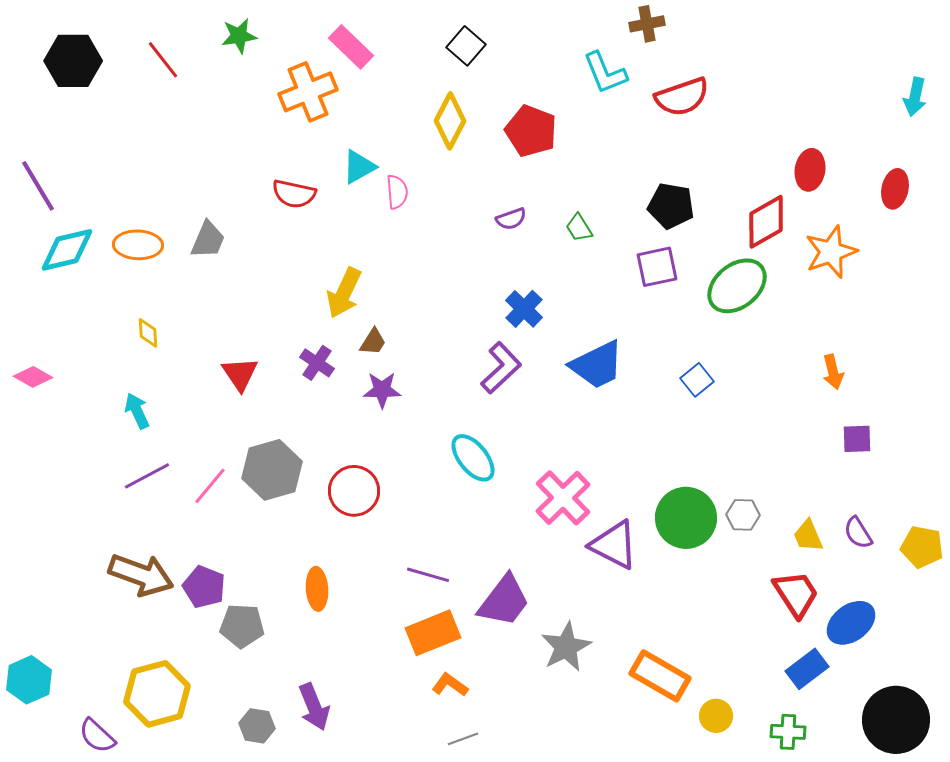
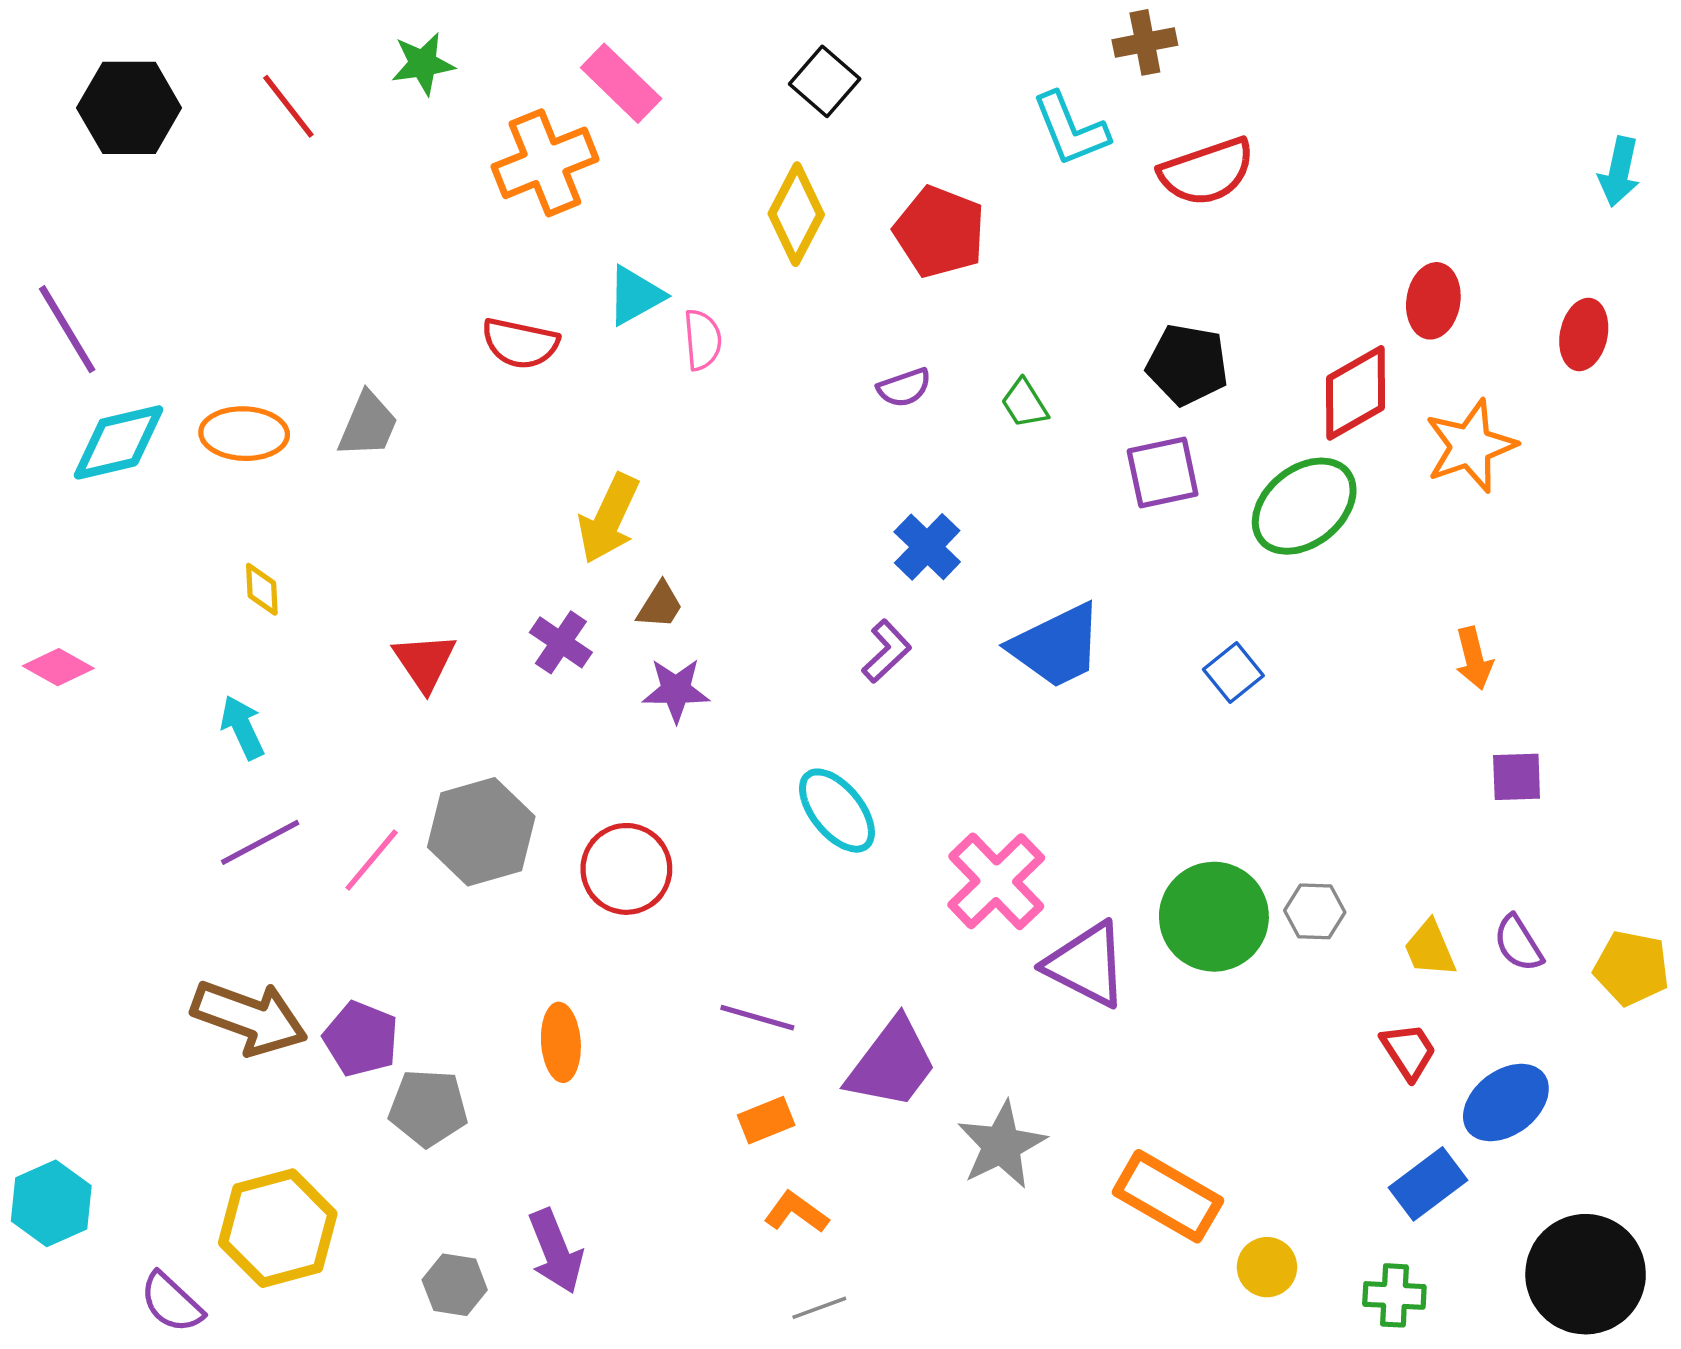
purple L-shape: (501, 368) -> (887, 651), size x0.7
red trapezoid: (796, 594) -> (1409, 1051), size x0.7
orange rectangle: (433, 633) -> (766, 1120), size x0.6

